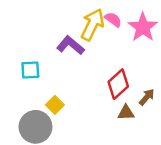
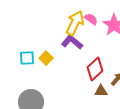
purple L-shape: (70, 45) -> (72, 42), moved
yellow square: (55, 105) -> (46, 58), moved

